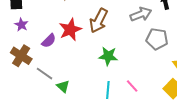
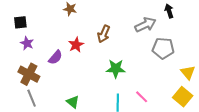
brown arrow: (99, 21) -> (104, 34), size x0.7
red star: (70, 30) -> (76, 45), size x0.7
gray line: (45, 74) -> (32, 98), moved, turned 36

